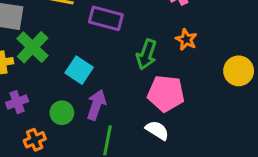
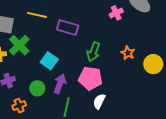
orange star: (186, 40) -> (128, 53), moved
pink pentagon: (166, 93) -> (90, 78), moved
white semicircle: (157, 130) -> (99, 101), turned -98

